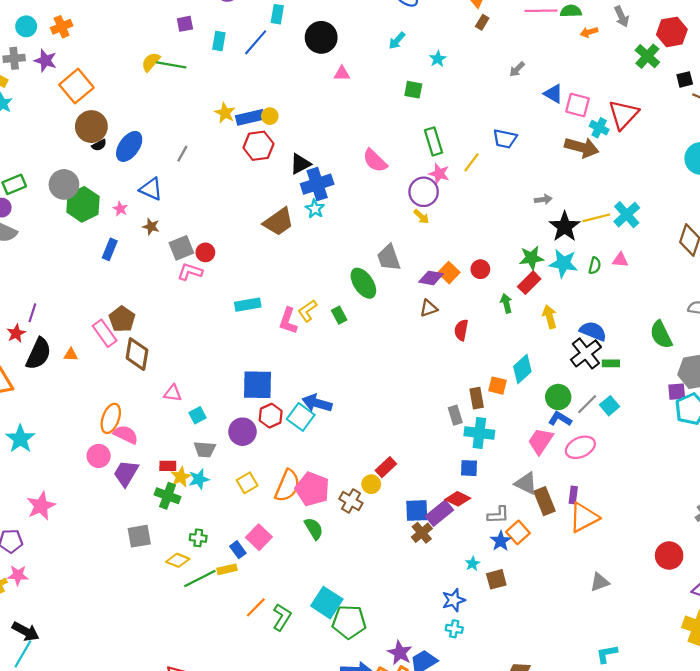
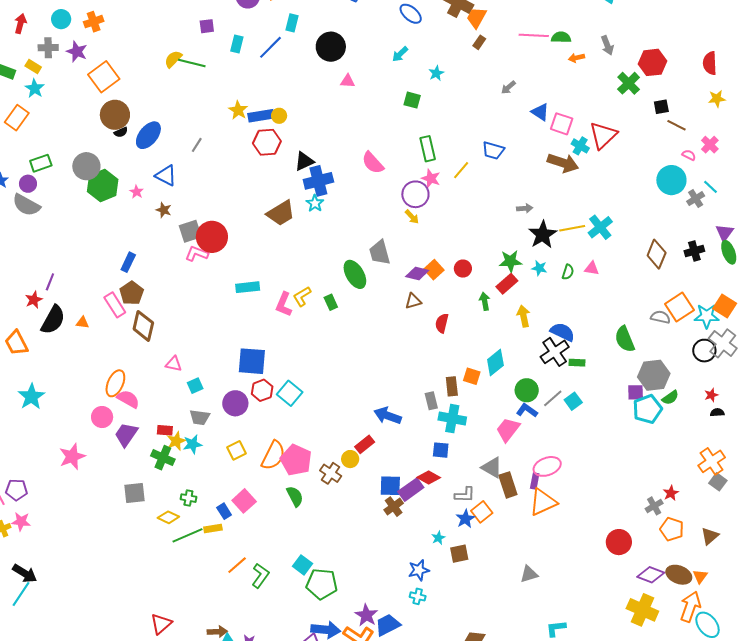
blue rectangle: (110, 249) -> (128, 262), moved
red circle: (205, 252) -> (212, 237), size x1.8
cyan star: (563, 263) -> (539, 268), size x0.6
blue arrow: (317, 403) -> (388, 416), moved
pink ellipse: (580, 447) -> (547, 466), moved
pink star: (41, 506) -> (72, 457), moved
gray triangle: (600, 582) -> (529, 574), moved
cyan square: (327, 603) -> (302, 565), size x0.7

